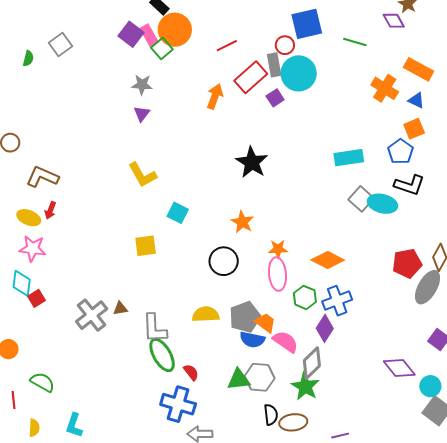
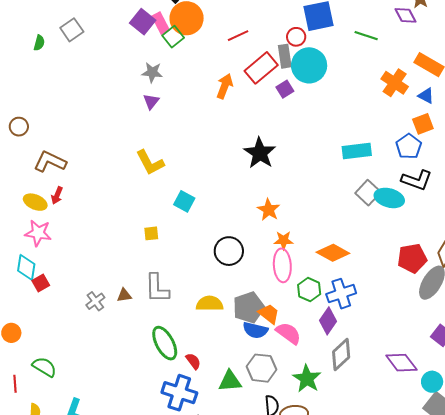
orange star: (242, 222) -> (269, 210), moved
yellow square: (146, 246) -> (151, 233), size x0.7
gray cross: (92, 315) -> (95, 301), size x0.6
gray L-shape: (154, 328) -> (157, 288), moved
gray diamond: (312, 363) -> (341, 355), moved
green triangle: (239, 380) -> (230, 381), moved

